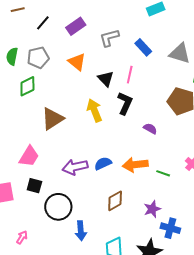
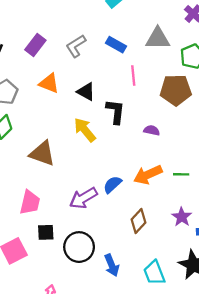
pink line: (130, 75) -> (133, 75), moved
brown triangle: (53, 119) -> (42, 153), turned -50

